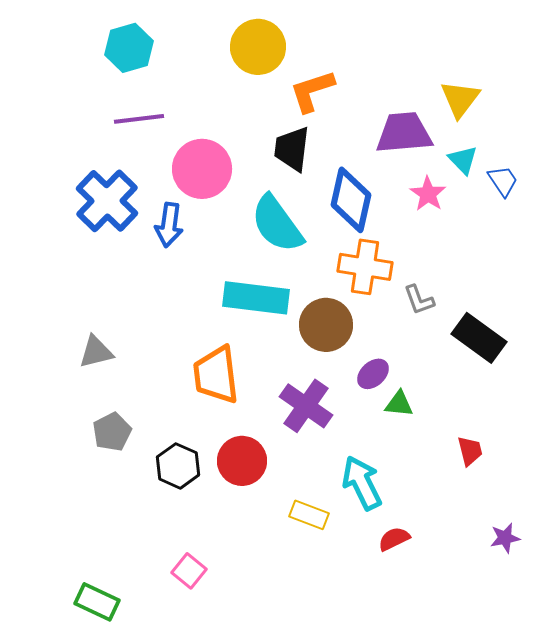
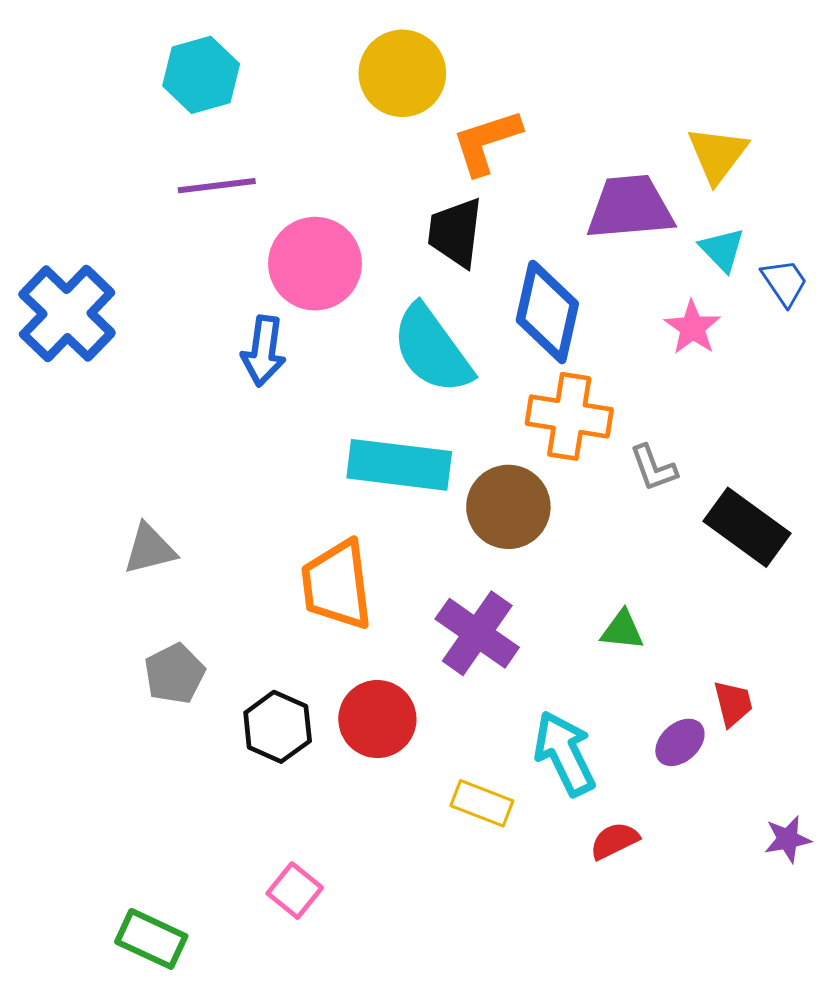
pink star: (428, 194) -> (692, 328), moved
blue cross: (107, 201) -> (67, 314), moved
purple ellipse: (373, 374) -> (680, 742), moved

